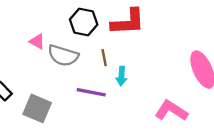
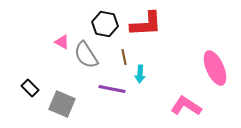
gray semicircle: (63, 55) -> (86, 55), turned 40

